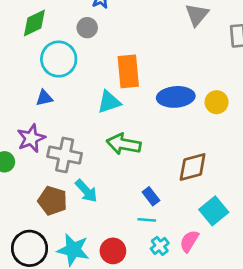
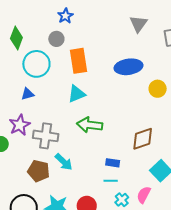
green diamond: (34, 23) -> (16, 38), turned -40
orange rectangle: (128, 71) -> (78, 61), moved
blue ellipse: (176, 97) -> (128, 67), moved
blue rectangle: (151, 196) -> (113, 163), turned -40

